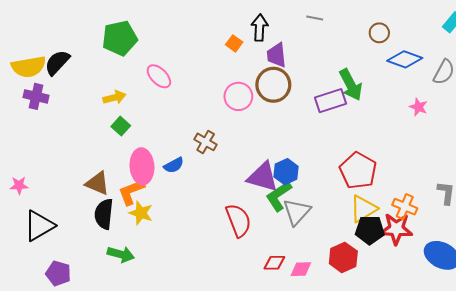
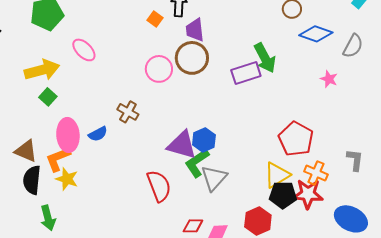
yellow arrow: (114, 97) -> (42, 70), size x1.6
red pentagon: (358, 171) -> (296, 139), moved
green arrow: (121, 254) -> (48, 218), turned 60

